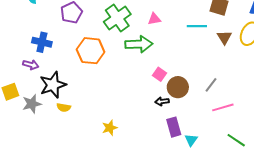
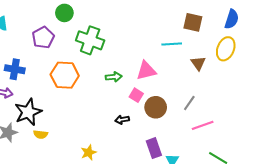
green cross: (117, 18) -> (90, 40), turned -32
pink triangle: (154, 19) -> (146, 71), moved, size x1.5
brown triangle: (224, 37) -> (198, 63), moved
green arrow: (139, 44) -> (114, 77), moved, size x0.6
black arrow: (162, 101) -> (122, 120), moved

